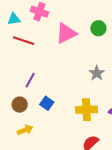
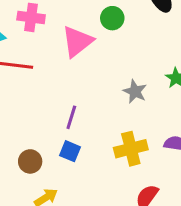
green circle: (98, 28) -> (112, 18), moved
purple line: (30, 80) -> (71, 117), moved

